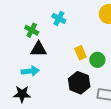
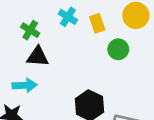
yellow rectangle: (80, 53) -> (97, 23), moved
green circle: (97, 60) -> (118, 49), moved

